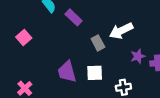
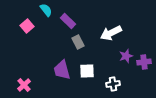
pink square: (24, 37) -> (27, 26), moved
gray rectangle: (98, 43) -> (78, 42), moved

